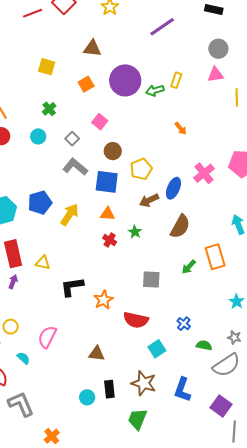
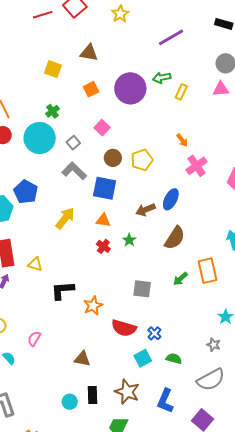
brown triangle: (92, 48) -> (89, 53), moved
green arrow: (155, 91) -> (162, 78), moved
cyan circle: (38, 136) -> (40, 138), size x2.0
yellow pentagon: (141, 169) -> (142, 160), moved
pink cross: (204, 173) -> (196, 166), moved
blue pentagon: (40, 203) -> (26, 192), moved, turned -30
blue cross: (184, 324) -> (154, 333), moved
pink semicircle: (47, 337) -> (34, 339), size x0.7
gray star: (234, 337) -> (214, 345), moved
green semicircle: (204, 345) -> (174, 359), moved

